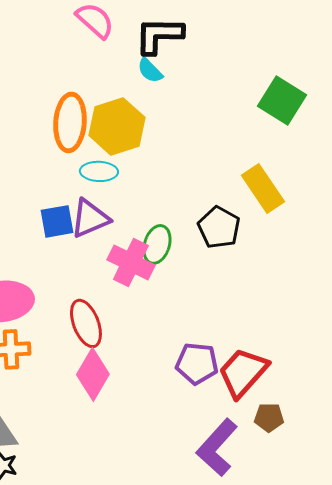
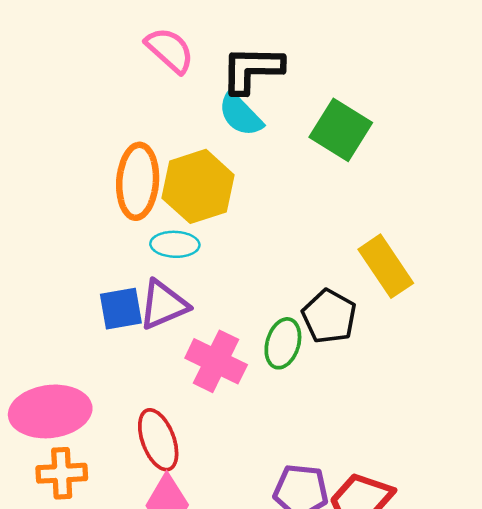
cyan semicircle: (150, 70) -> (240, 114), size x1.4
green square: (282, 100) -> (341, 130), moved
green ellipse: (157, 244) -> (283, 343), moved

